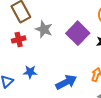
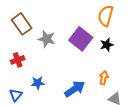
red cross: (19, 39) -> (18, 60), moved

